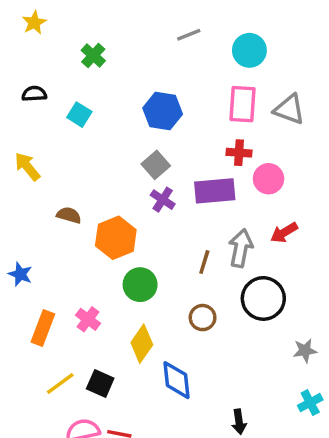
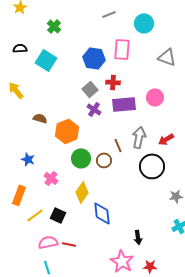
pink rectangle: (242, 104) -> (122, 49), moved
cyan square: (79, 115) -> (46, 60), size x1.5
red cross: (239, 153) -> (113, 82), moved
red arrow: (284, 233) -> (166, 139), moved
brown line: (204, 262) -> (118, 145), turned -40
blue star: (20, 274) -> (28, 159), moved
brown circle: (203, 318) -> (104, 160), moved
orange rectangle: (43, 328) -> (19, 195), moved

